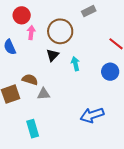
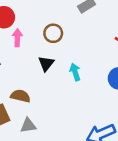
brown circle: (60, 31) -> (53, 33), size x0.6
gray triangle: (44, 94) -> (28, 125), moved

